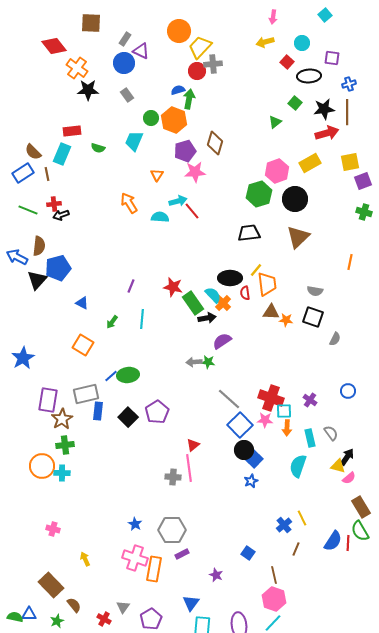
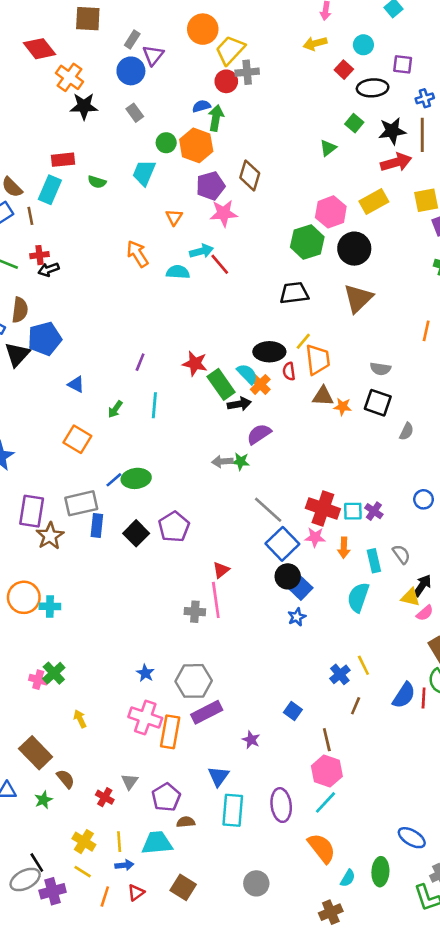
purple triangle: (141, 51) -> (153, 55), turned 42
cyan square: (284, 411) -> (353, 511), moved
green cross: (65, 445) -> (54, 673), moved, turned -36
purple rectangle: (182, 554) -> (207, 712), size x1.6

